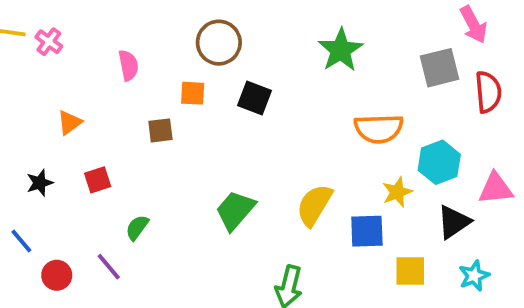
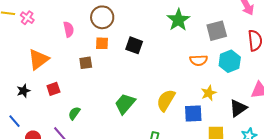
brown circle: (219, 43) -> (102, 17), moved
gray square: (439, 68) -> (217, 31), moved
orange triangle: (70, 122) -> (39, 59), size x1.6
orange semicircle: (379, 129) -> (199, 60), size x0.7
cyan hexagon: (439, 162) -> (230, 61), moved

